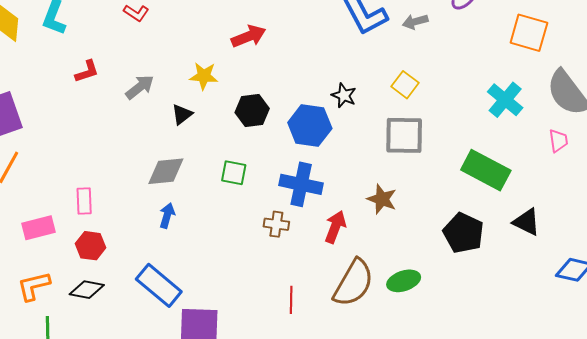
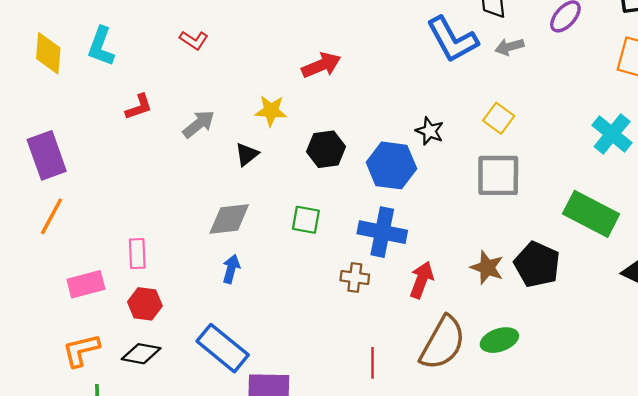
brown star: (382, 199) -> (487, 268), moved
black pentagon: (463, 233) -> (537, 264), moved

